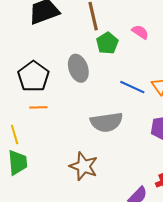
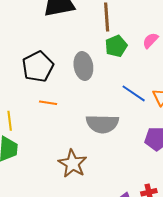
pink semicircle: (140, 32) -> (150, 40), turned -90
orange line: (38, 107) -> (48, 103), moved

